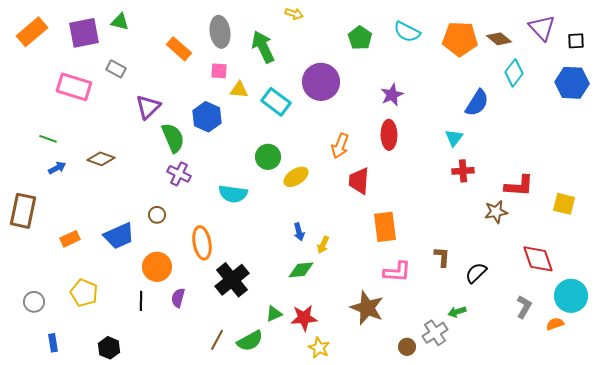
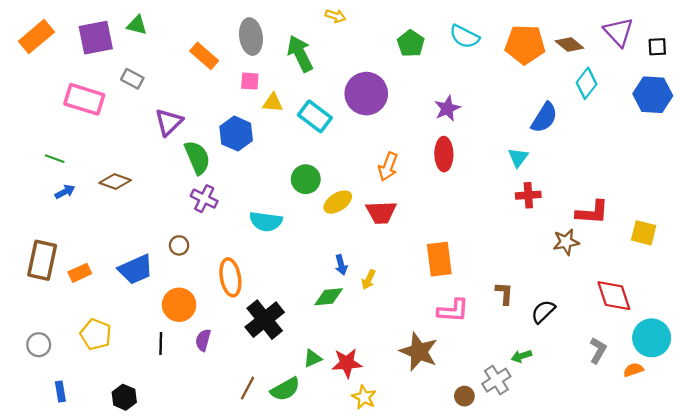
red trapezoid: (359, 181) -> (381, 212), moved, turned -96
brown rectangle: (23, 211) -> (42, 260), moved
green diamond: (301, 270) -> (329, 297), moved

